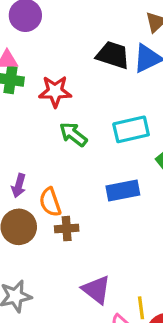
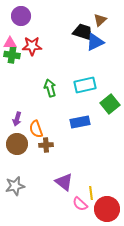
black trapezoid: (113, 55) -> (83, 32), moved
red star: (55, 91) -> (32, 46), moved
green arrow: (73, 134) -> (50, 88), turned 36

